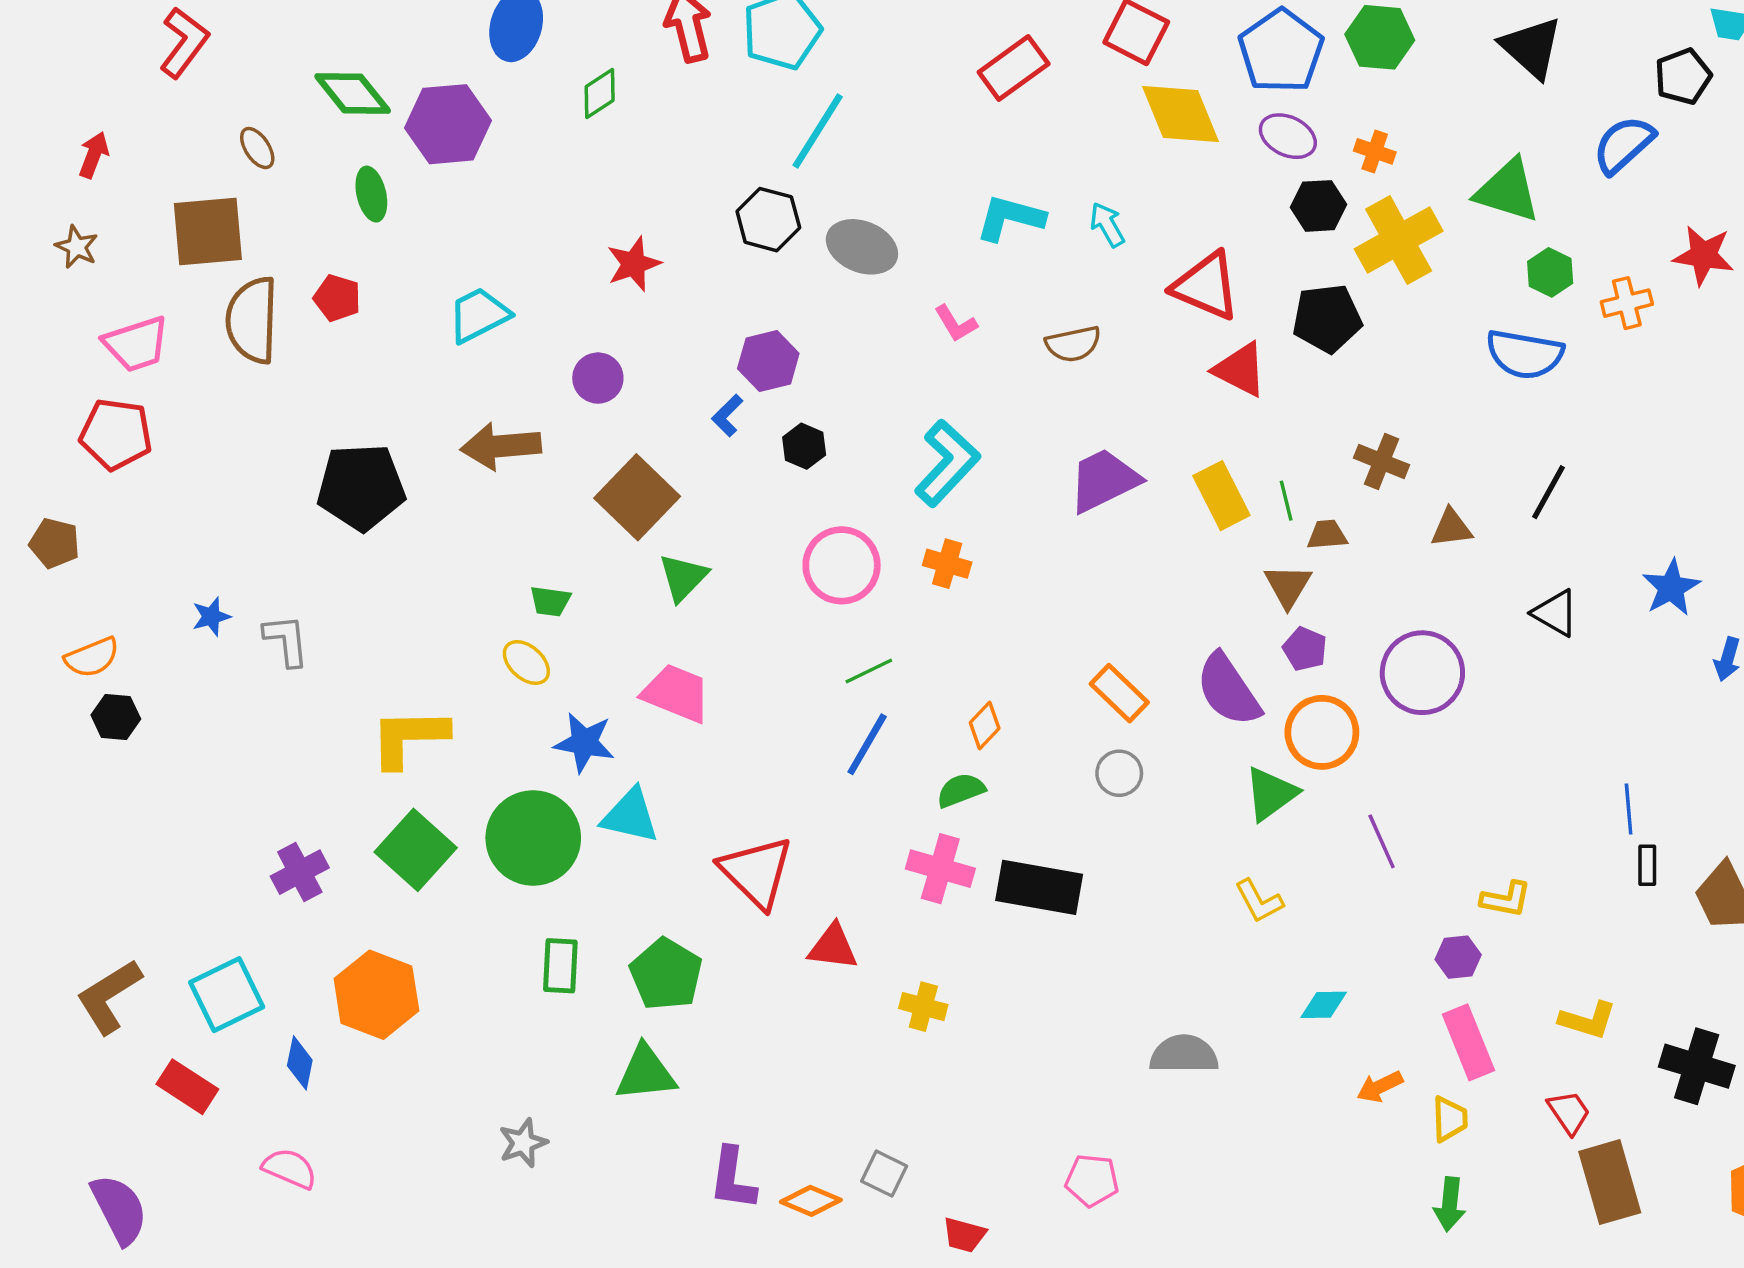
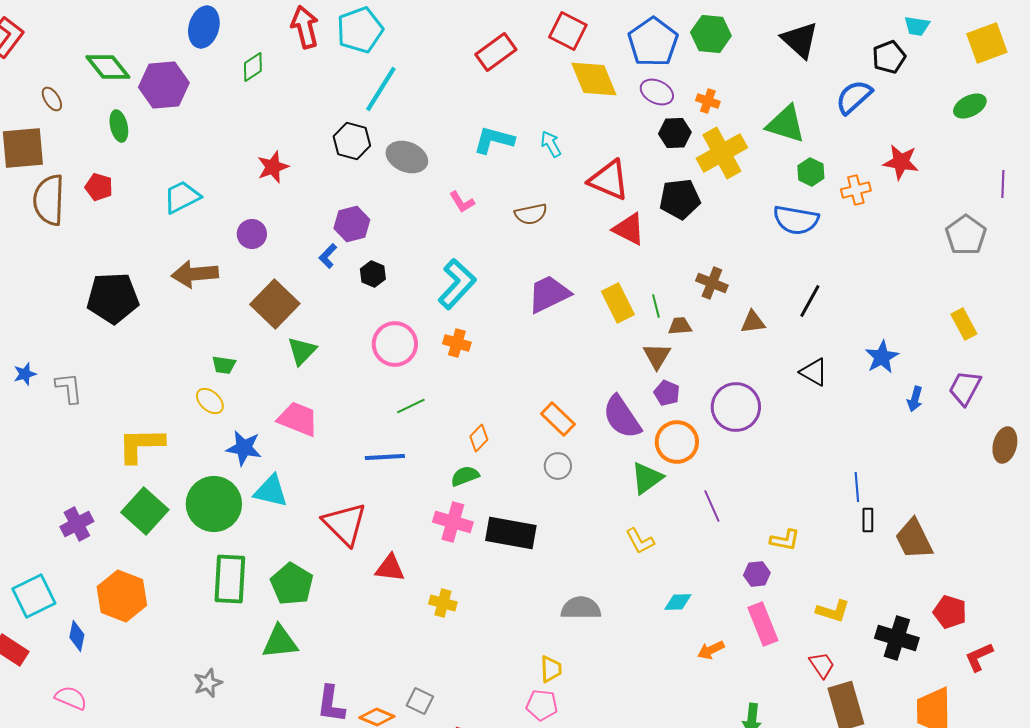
blue line: (867, 744) -> (385, 457), moved, turned 57
green rectangle: (560, 966) -> (230, 579), size x1.5
gray semicircle: (1184, 1054) -> (581, 608), moved
yellow trapezoid: (1450, 1119) -> (551, 669), moved

